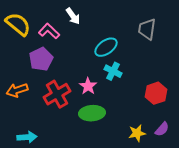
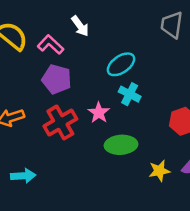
gray trapezoid: (147, 29) -> (172, 25), moved
purple pentagon: (41, 59) -> (57, 79), moved, turned -30
green ellipse: (92, 113) -> (121, 145), moved

